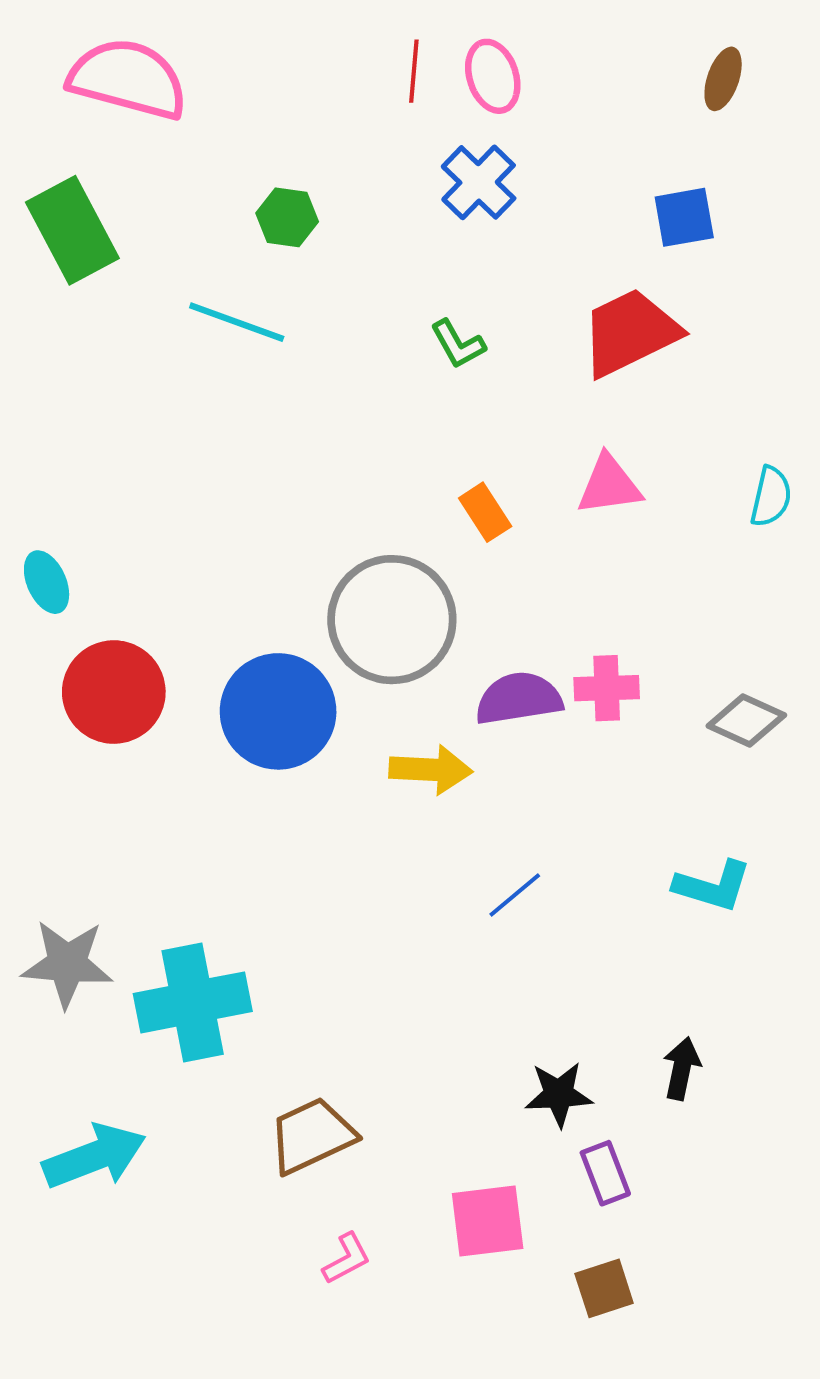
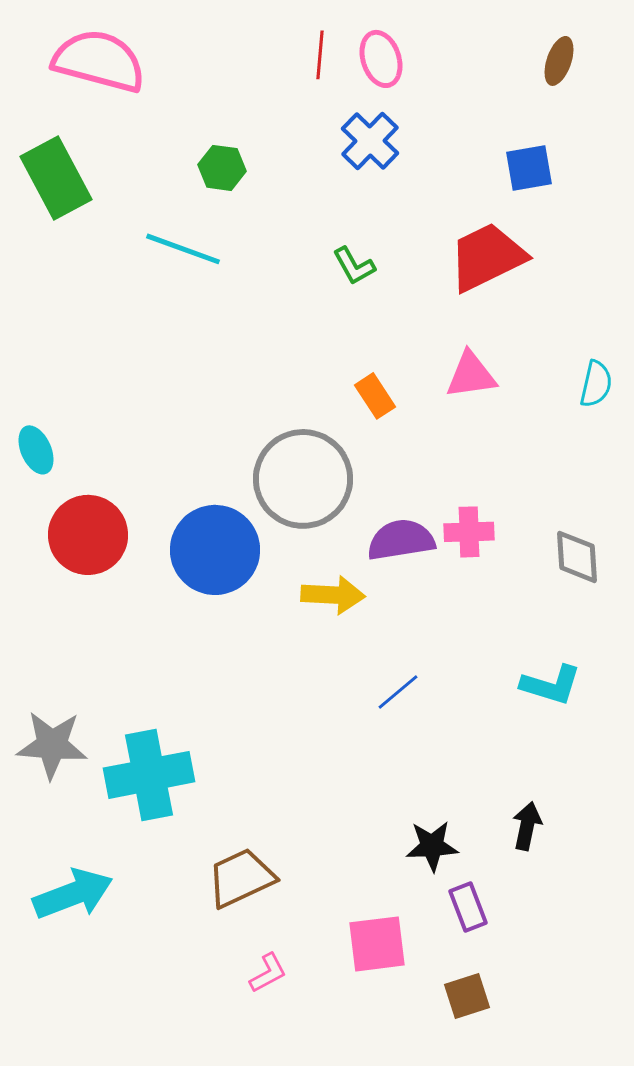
gray diamond: (746, 720) -> (577, 557), turned 62

